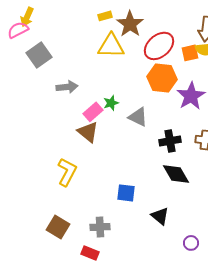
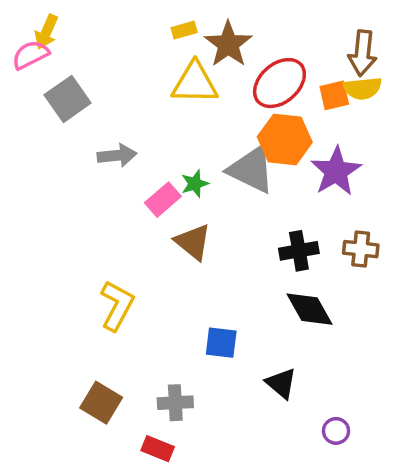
gray triangle: (138, 117) -> (251, 170), moved, size x1.4
brown triangle: (88, 132) -> (193, 242), moved

